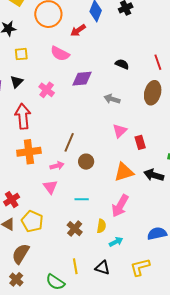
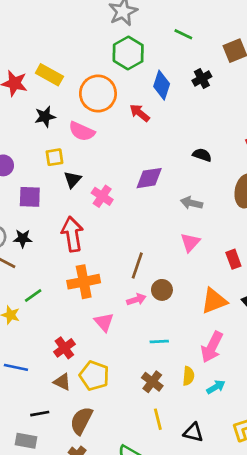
red arrow: (78, 30) -> (140, 113), turned 77
yellow square: (21, 54) -> (54, 157), moved
pink semicircle: (60, 54) -> (82, 131), moved
black triangle: (17, 82) -> (73, 180), moved
pink triangle: (120, 131) -> (190, 242), moved
pink arrow: (57, 166) -> (136, 300), moved
pink triangle: (50, 187) -> (104, 322), moved
cyan arrow: (116, 242) -> (216, 387), moved
yellow line: (75, 266) -> (158, 419), moved

